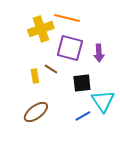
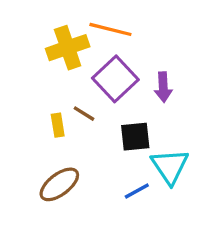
purple square: (70, 48) -> (115, 79), turned 32

